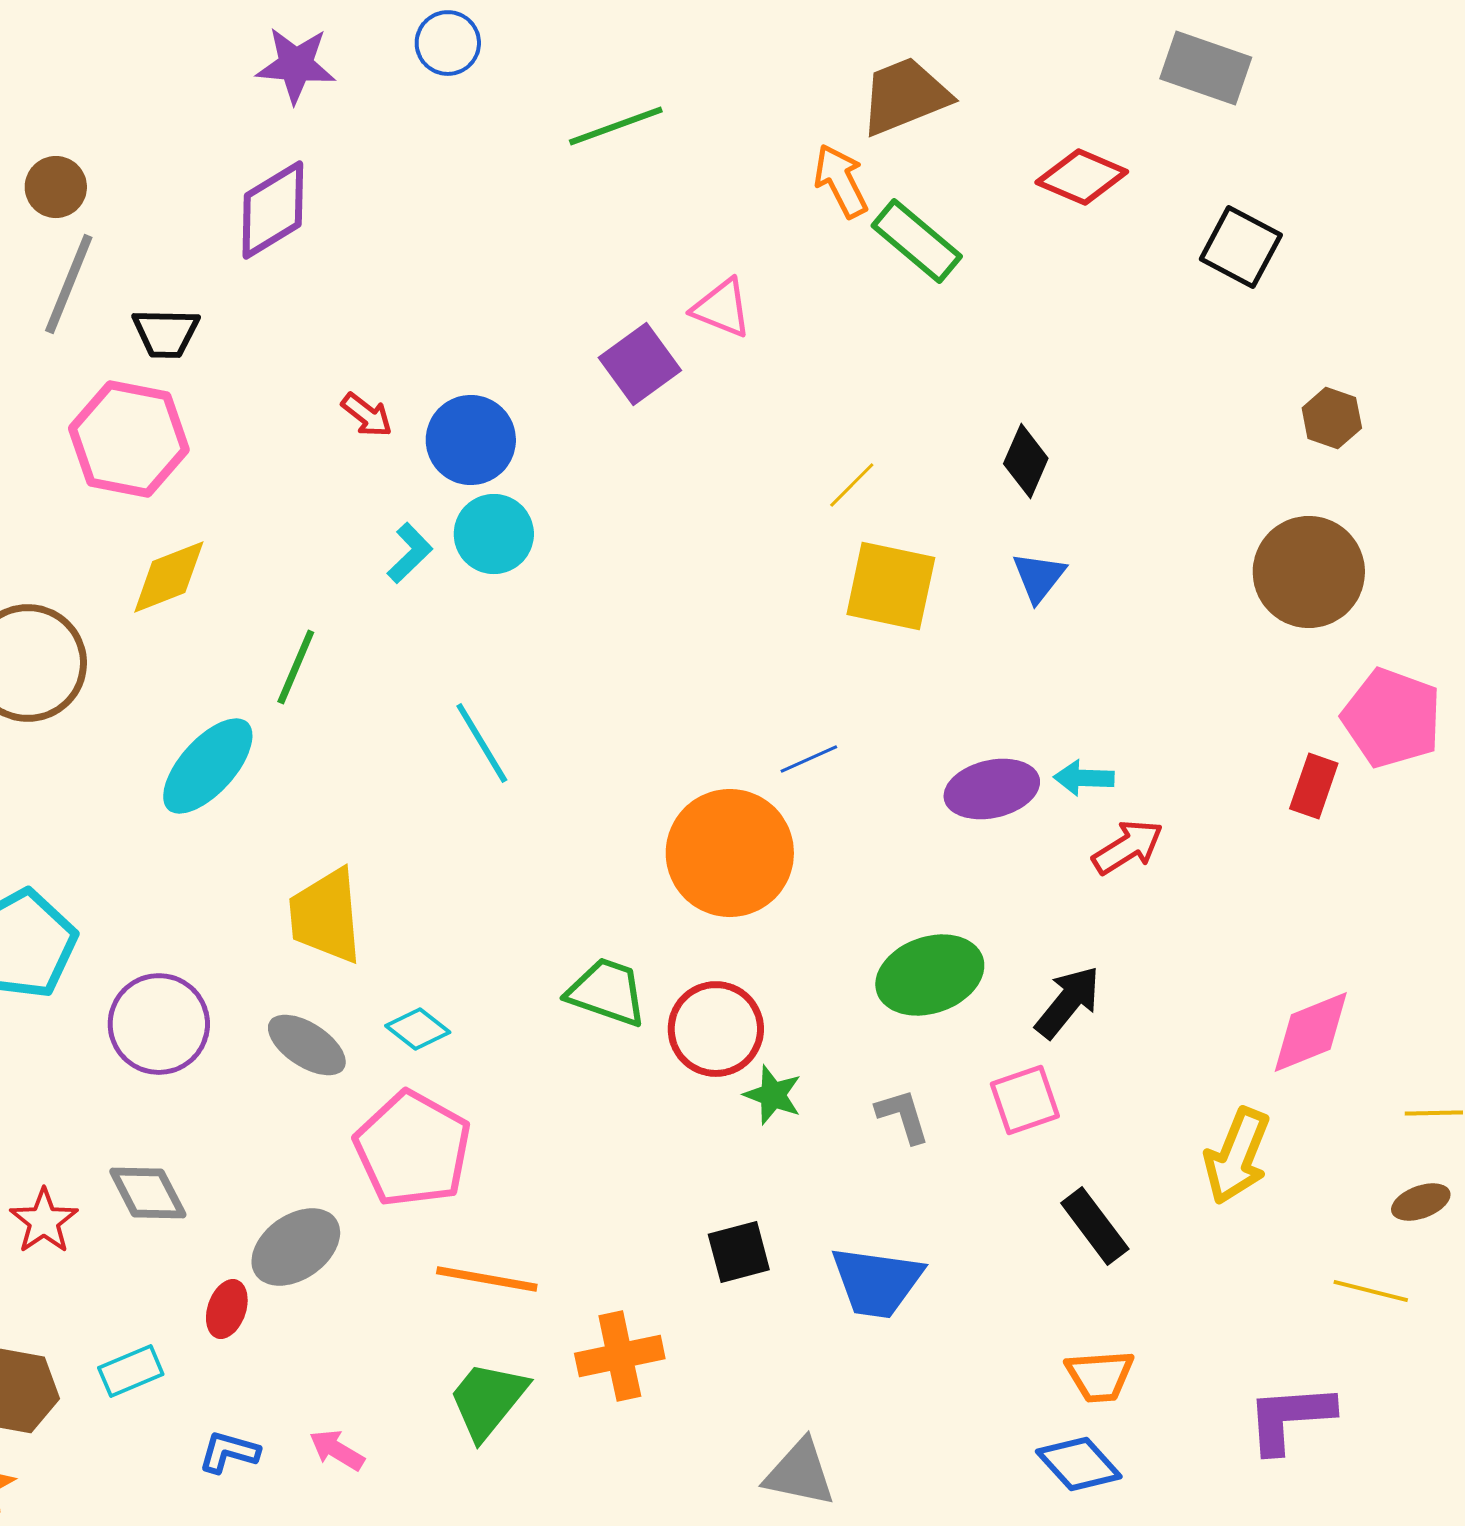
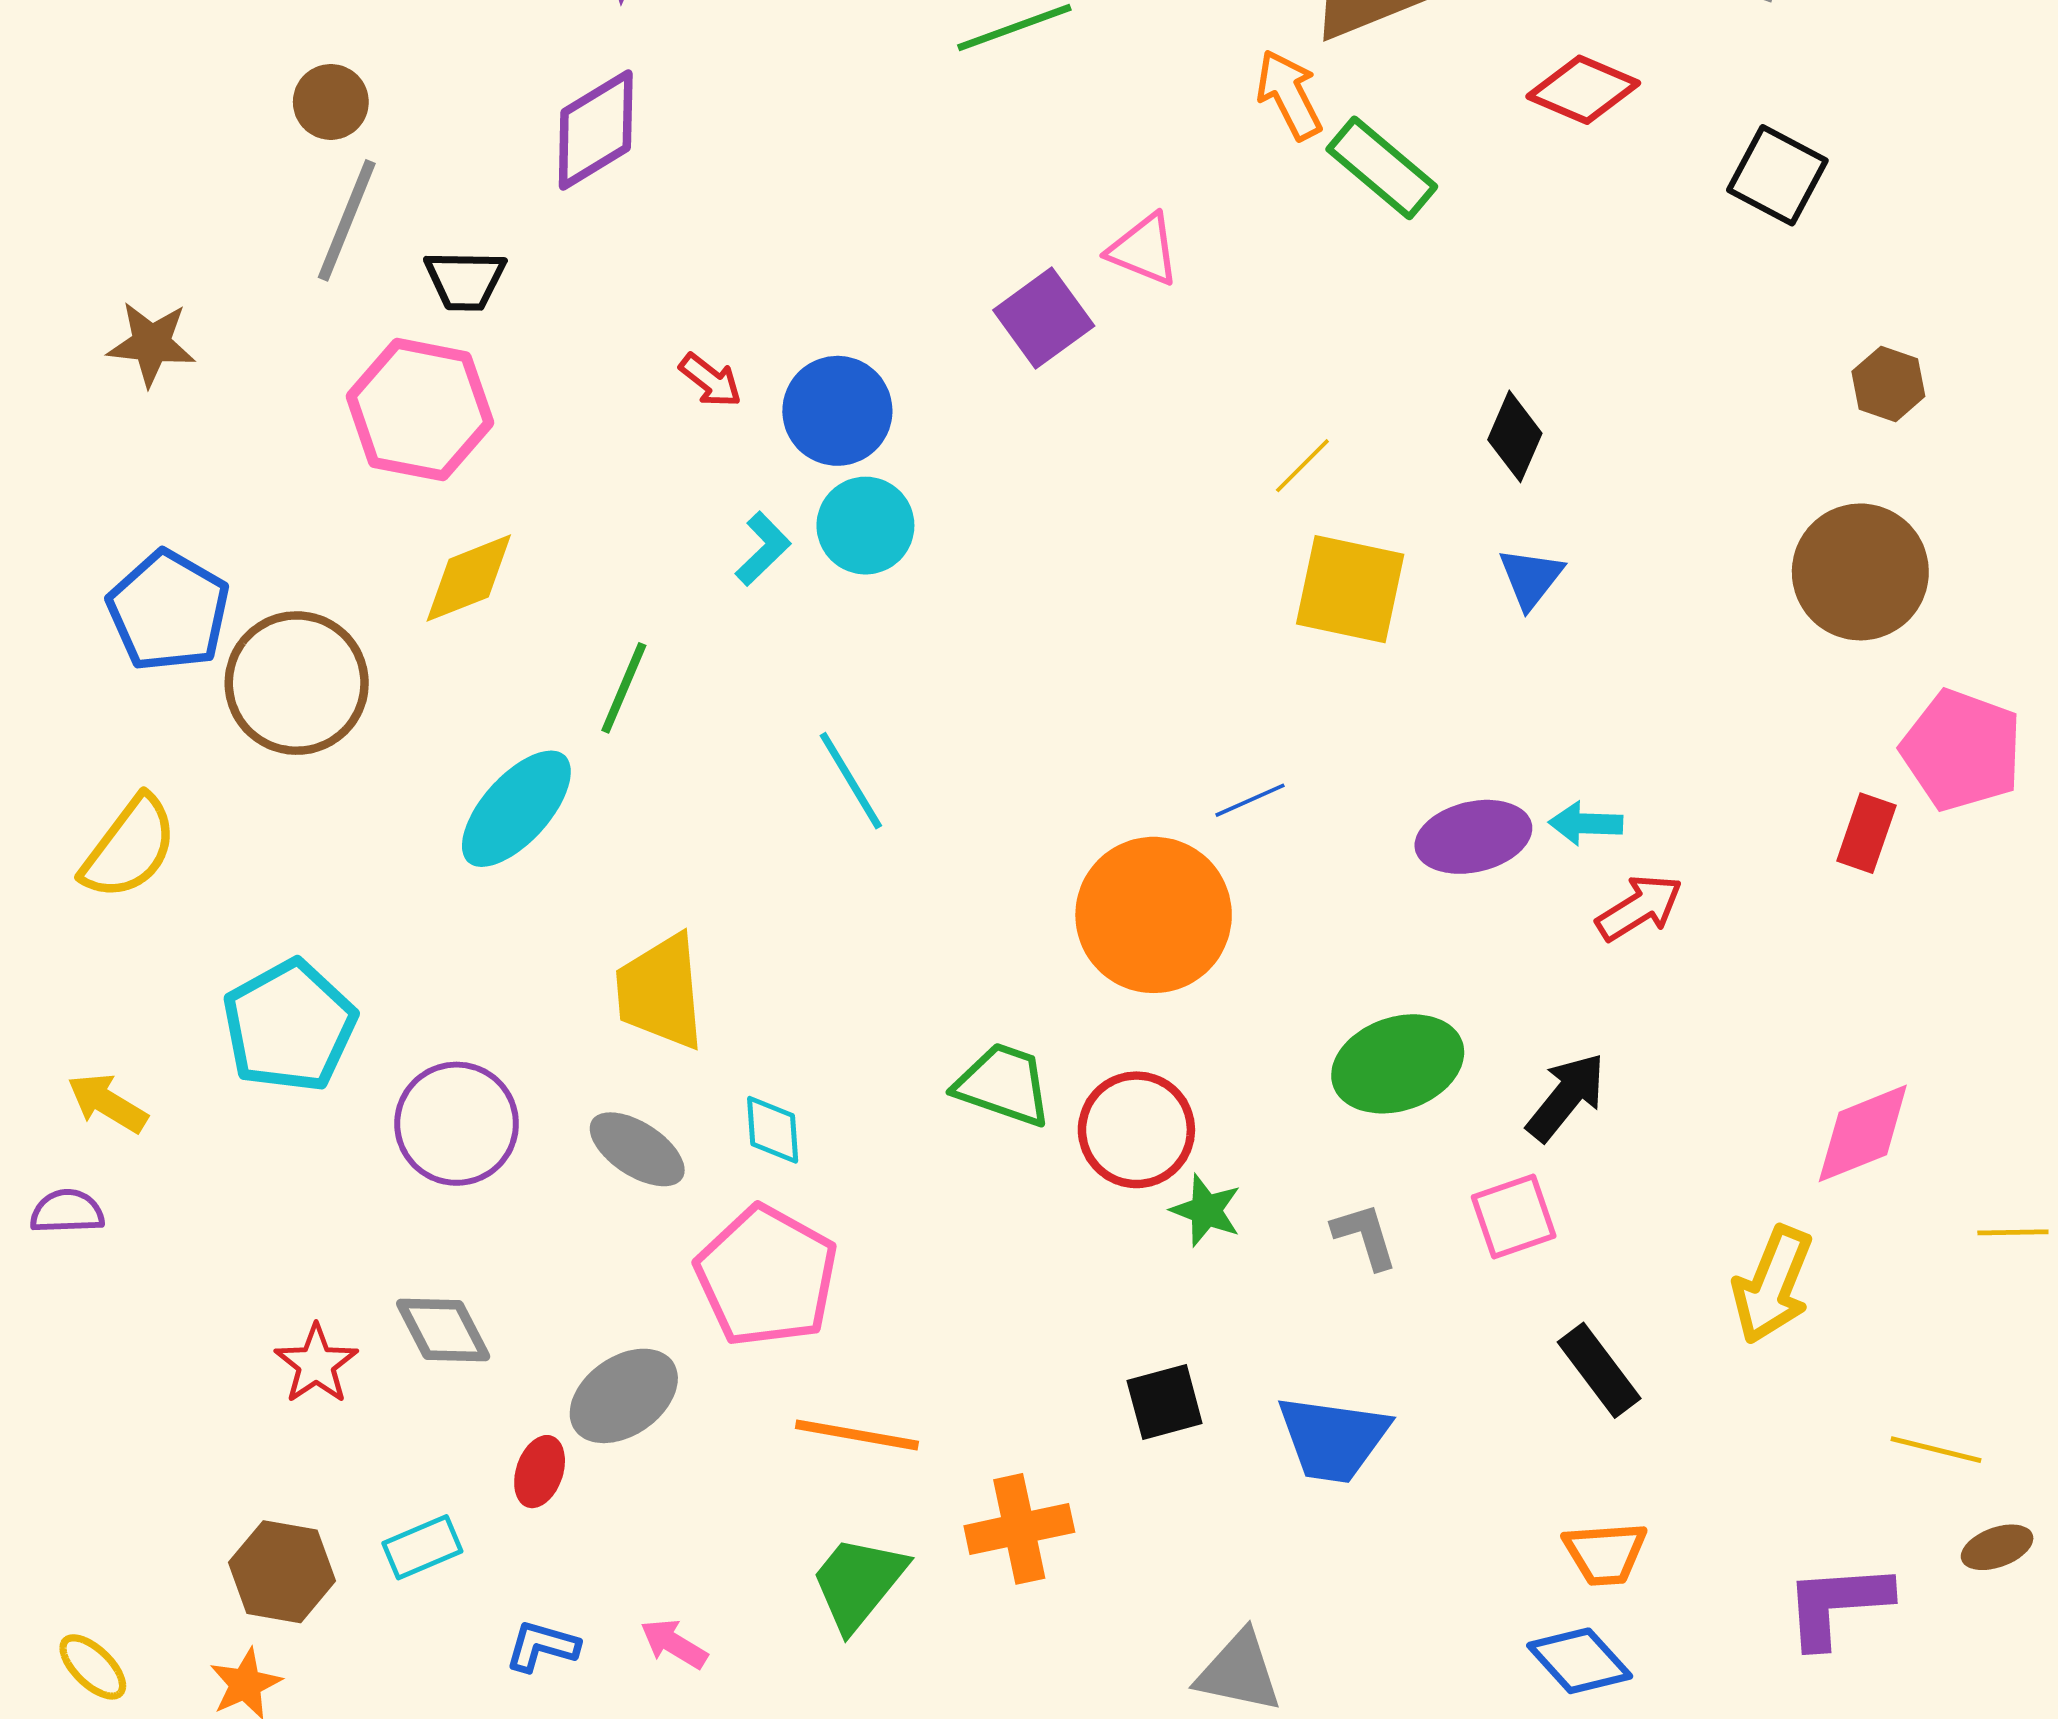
cyan diamond: (418, 1029) -> (773, 1130), turned 48
brown ellipse: (1421, 1202) -> (1997, 1547), moved

